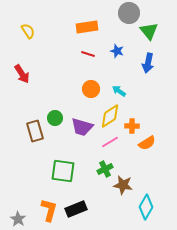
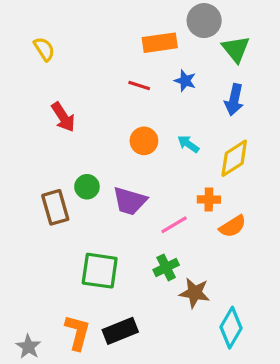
orange rectangle: (87, 27) -> (160, 43), moved
red arrow: (22, 74) -> (63, 117), moved
yellow diamond: (110, 116) -> (234, 158), moved

